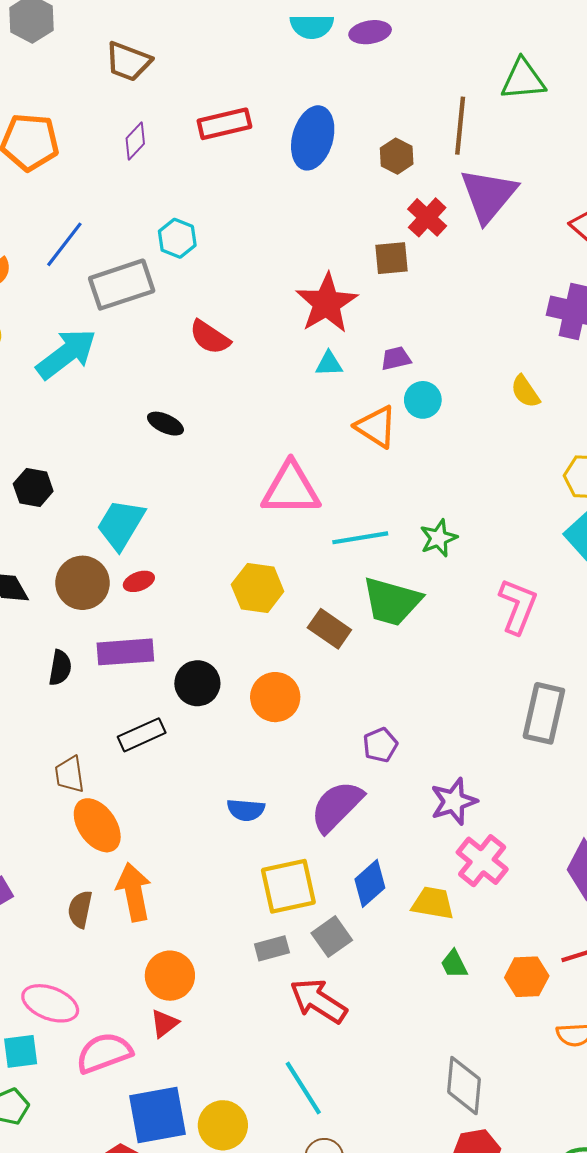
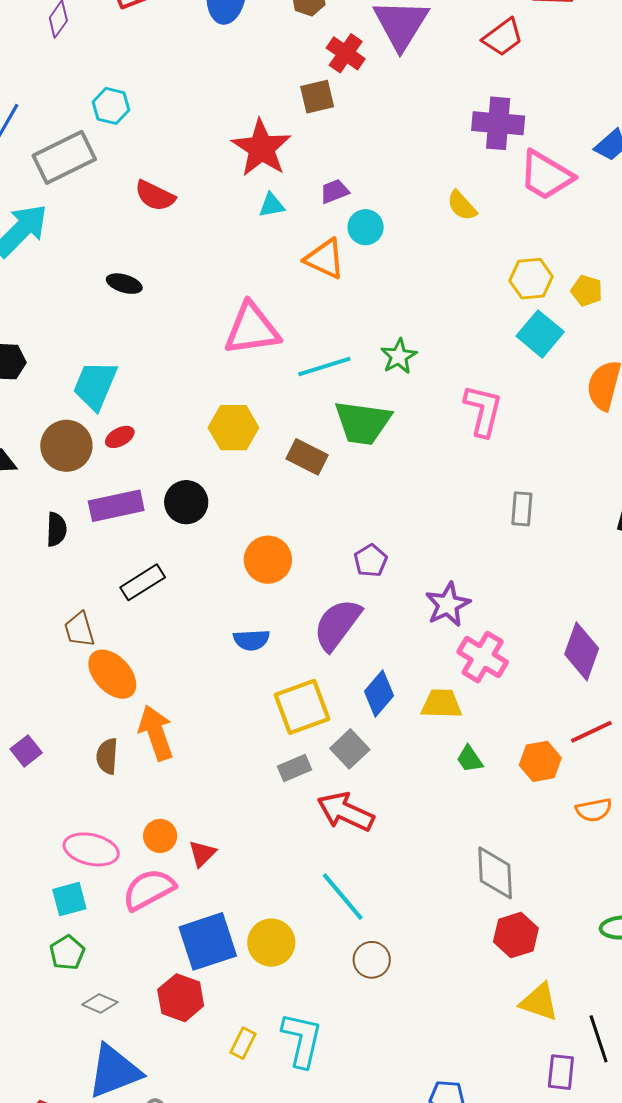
black circle: (197, 683) -> (186, 502), moved
orange circle: (275, 697) -> (268, 560), moved
gray rectangle: (544, 713) -> (522, 509), size x0.6
orange circle: (170, 976) -> (160, 836), moved, size x0.7

